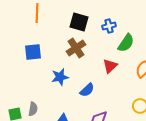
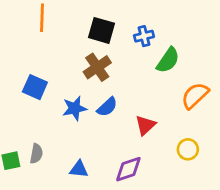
blue square: (33, 52) -> (35, 87), moved, turned 30
red triangle: (110, 66) -> (145, 125), moved
blue semicircle: (87, 90) -> (107, 107), moved

